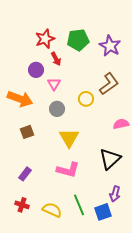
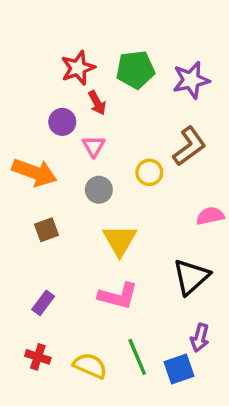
purple star: (110, 46) -> (191, 80), turned 30

